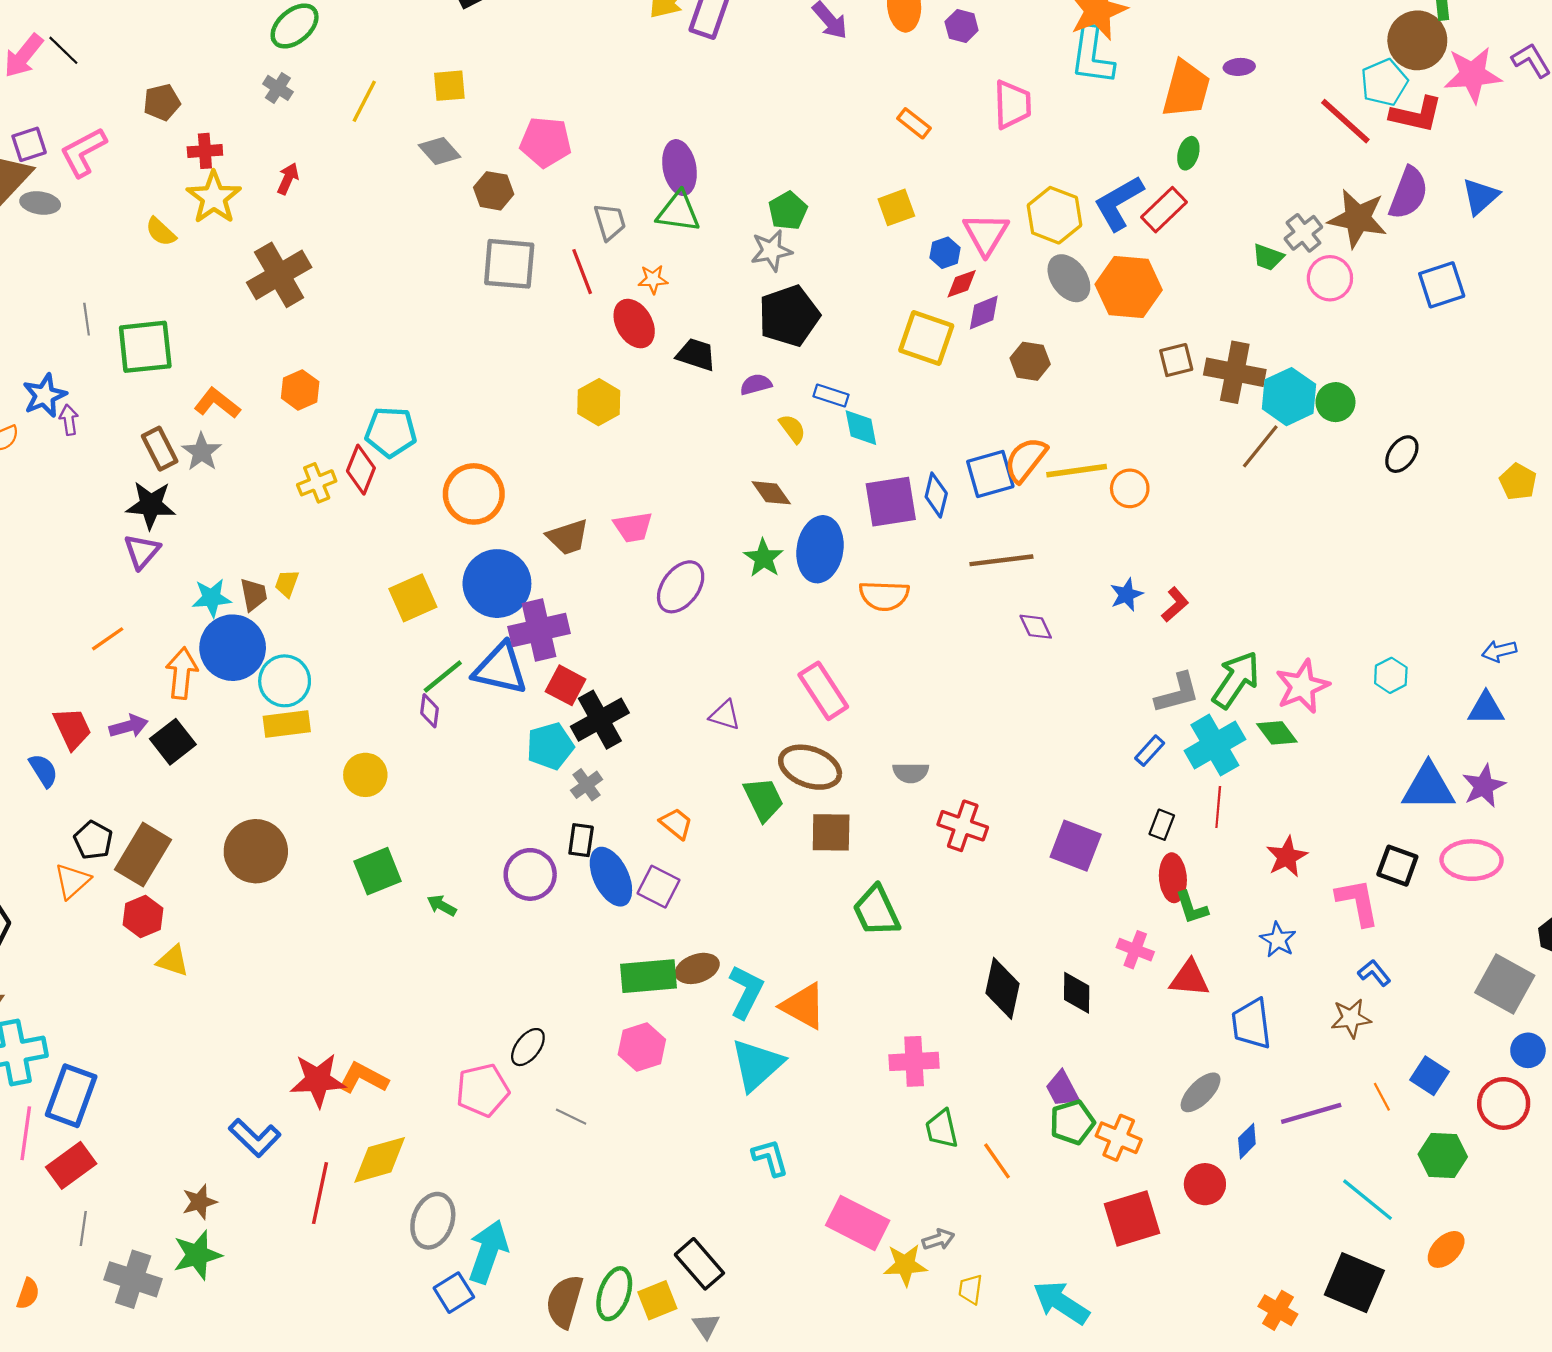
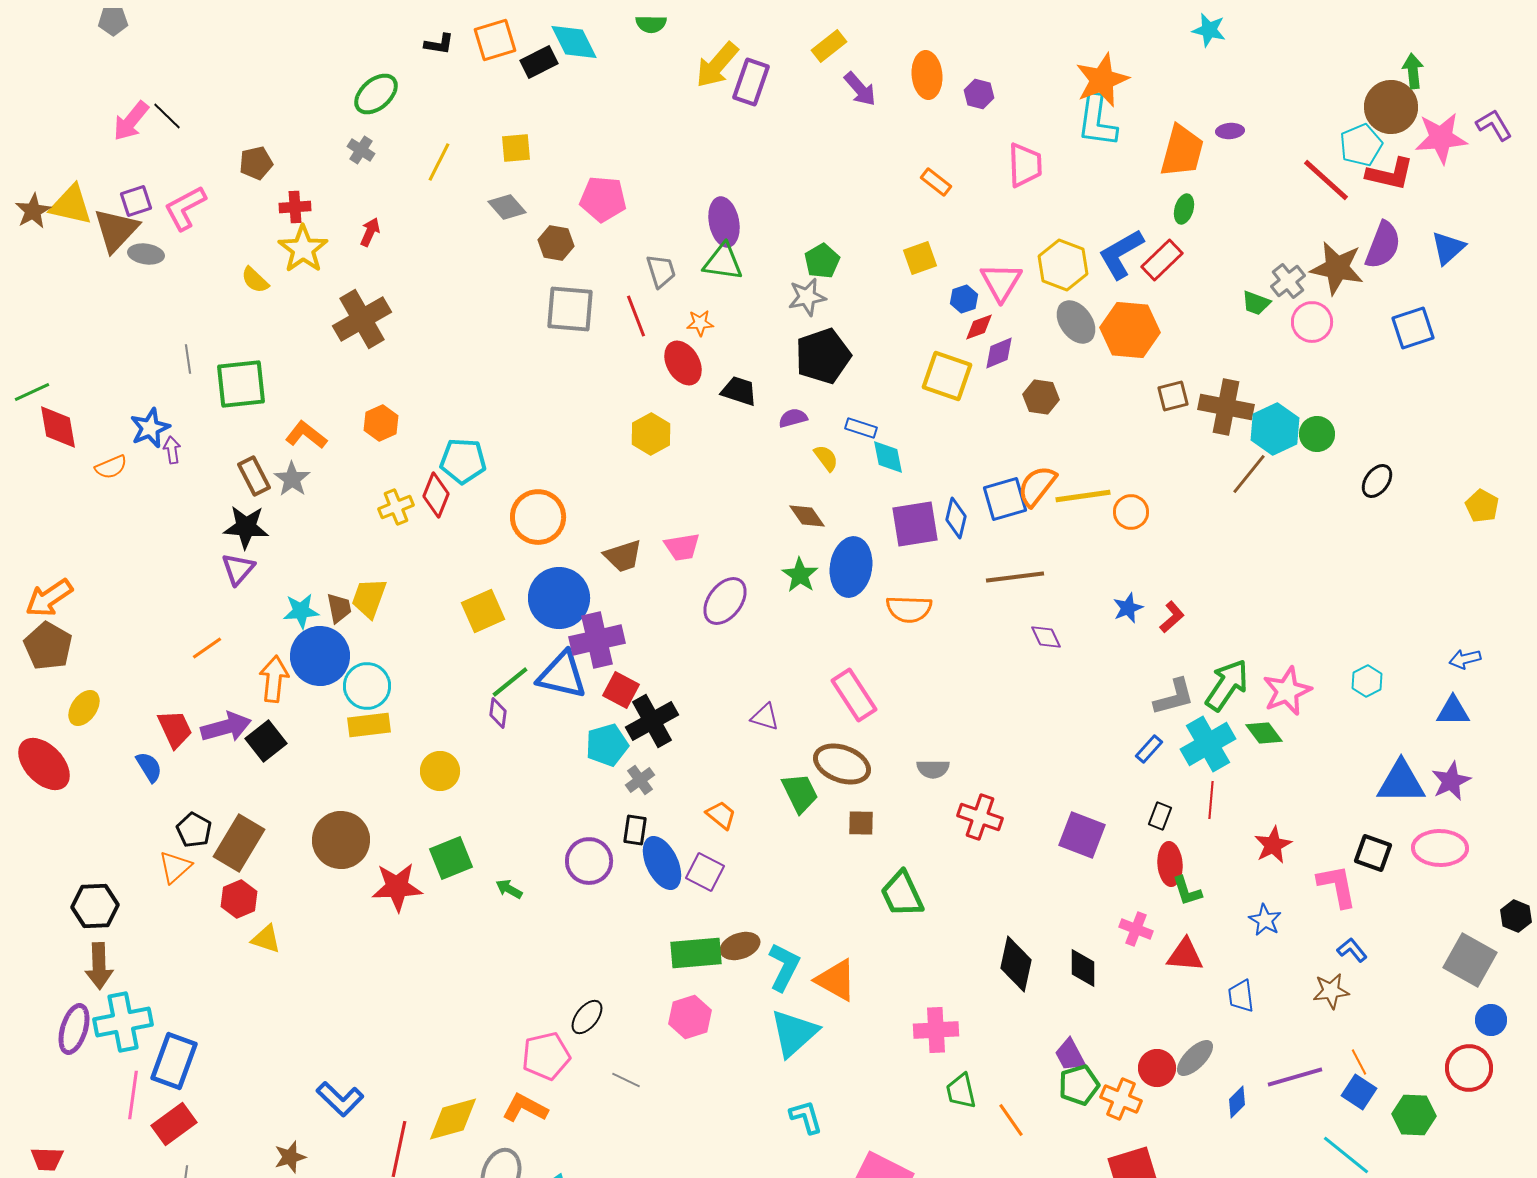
yellow trapezoid: (287, 584) -> (369, 598), size x1.6
purple arrow: (129, 726) -> (226, 727), size x1.4
brown square: (831, 832) -> (861, 823), size x0.7
blue trapezoid: (1251, 1024) -> (1241, 996), size x0.7
blue square: (1430, 1076) -> (1359, 1092), moved
orange L-shape: (363, 1078) -> (525, 1108), moved
red star: (318, 1080) -> (397, 887), moved
red circle: (1205, 1184) -> (1157, 1068), moved

